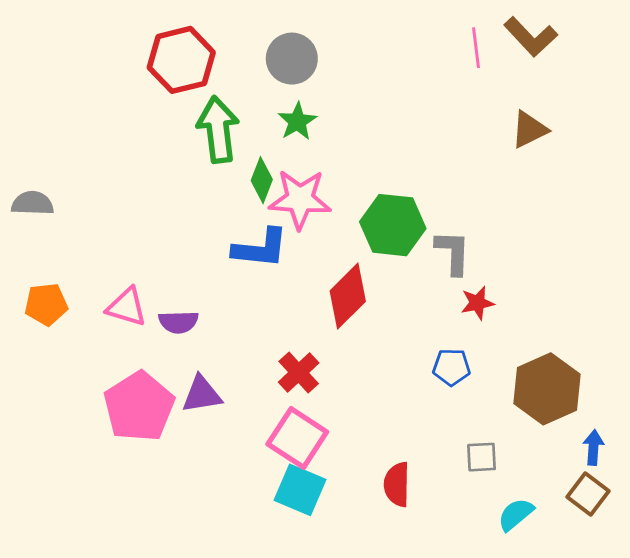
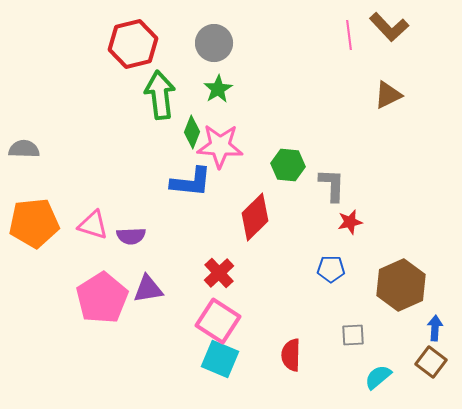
green hexagon: (393, 225) -> (288, 165), size x0.7
orange pentagon: (46, 304) -> (34, 223), size x1.6

